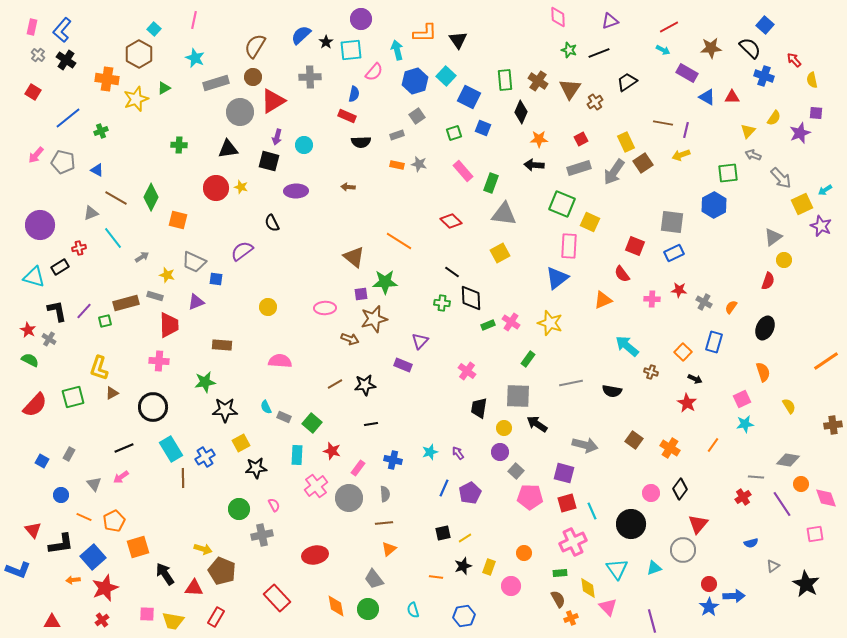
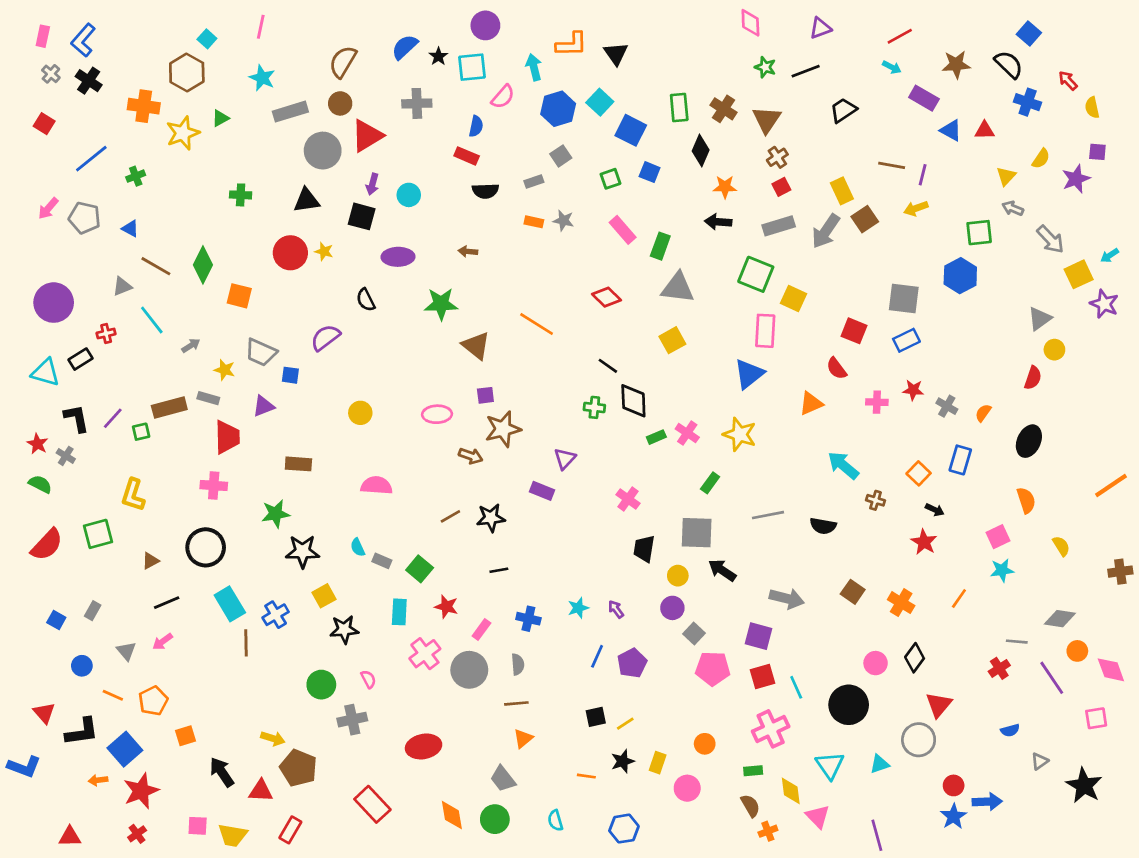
brown cross: (595, 102) -> (777, 157), moved
green star: (385, 282) -> (441, 304), moved
brown triangle: (112, 393) -> (150, 561), moved
orange square: (138, 547) -> (185, 736), size x0.7

